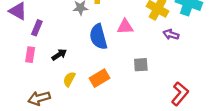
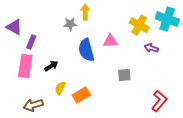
pink rectangle: (30, 55) -> (25, 66), size x1.6
orange rectangle: (99, 78) -> (81, 95), moved

